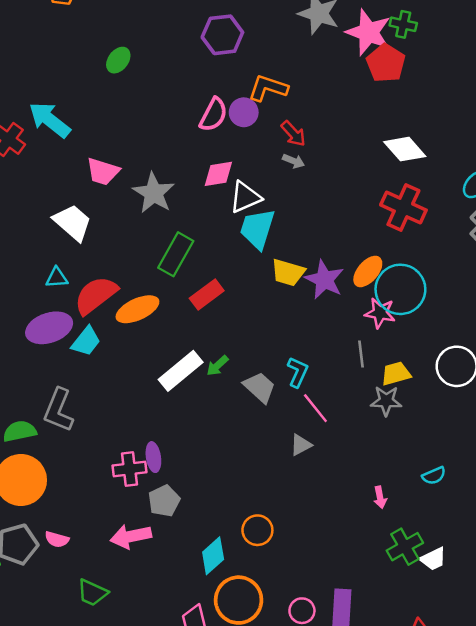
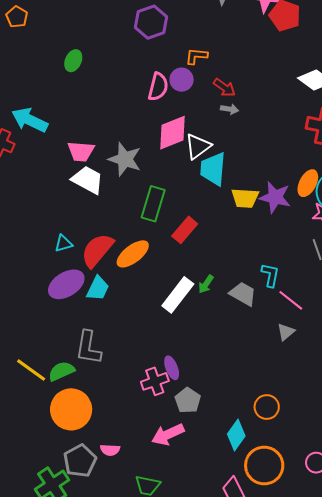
orange L-shape: (268, 88) -> (196, 56), size x0.7
pink diamond: (218, 174) -> (172, 133), size x1.4
white trapezoid: (73, 222) -> (88, 180), moved

